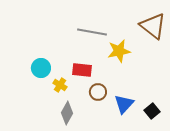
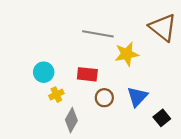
yellow cross: (60, 85) -> (56, 95), moved, turned 32
blue triangle: (124, 104) -> (137, 97), moved

